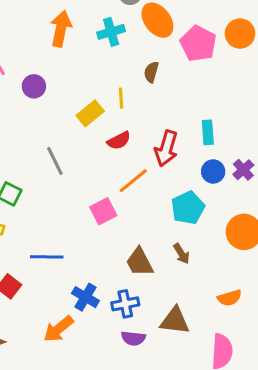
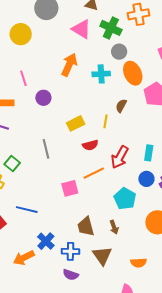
yellow line: (121, 98) -> (105, 121), moved
cyan pentagon: (188, 208) -> (125, 199), turned -30
brown triangle: (175, 321) -> (102, 256), moved, turned 35

